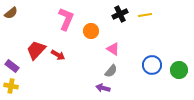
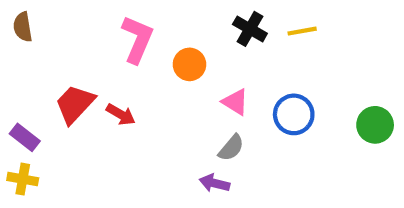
brown semicircle: (11, 13) -> (23, 27), turned 120
black cross: (120, 14) -> (250, 29), turned -35
blue circle: (152, 65) -> (294, 114), moved
green circle: (179, 70) -> (375, 125), moved

